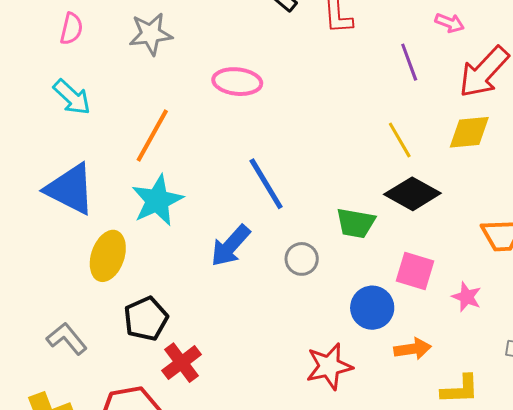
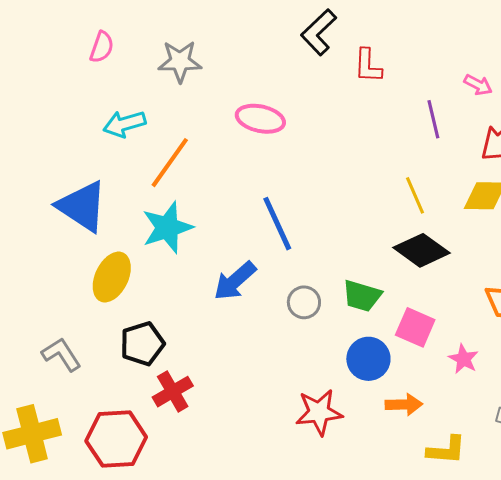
cyan arrow: (72, 97) -> (124, 124), moved, turned 114
green trapezoid: (356, 223) -> (362, 296), moved

